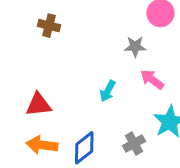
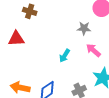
red triangle: (38, 105) -> (16, 39), moved

